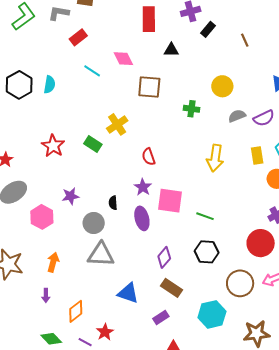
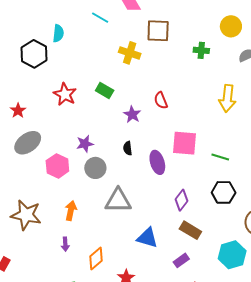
black hexagon: (19, 85) -> (34, 54), moved
yellow cross: (117, 124) -> (130, 53), moved, turned -35
purple star: (143, 187) -> (132, 115), moved
gray circle: (94, 223) -> (95, 168), moved

